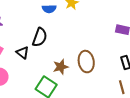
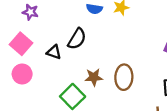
black triangle: (23, 53) -> (54, 52), turned -32

